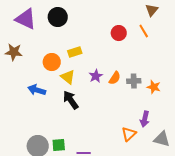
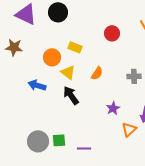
red circle: (119, 33) -> (112, 33), moved
yellow rectangle: (75, 52) -> (75, 47), turned 40
purple star: (96, 76) -> (113, 108), moved
orange semicircle: (115, 78) -> (97, 73), moved

